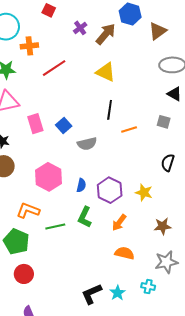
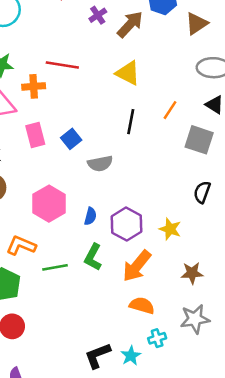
orange cross: (29, 46) -> (34, 86), moved
red line: (54, 68) -> (62, 65), turned 40
gray square: (164, 122) -> (199, 140), size x1.6
orange line: (129, 129) -> (170, 110), moved, turned -42
orange arrow: (119, 223) -> (137, 266), size x1.5
cyan cross: (148, 286) -> (157, 338), moved, turned -32

